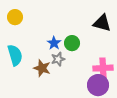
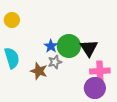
black triangle: (102, 23) -> (89, 48), moved, turned 42
green circle: (72, 43) -> (69, 46), size x1.5

